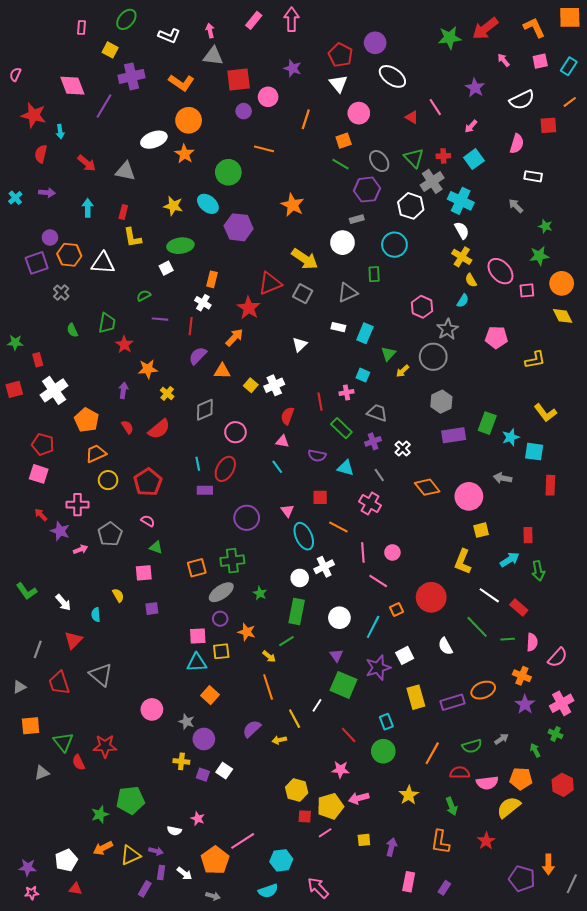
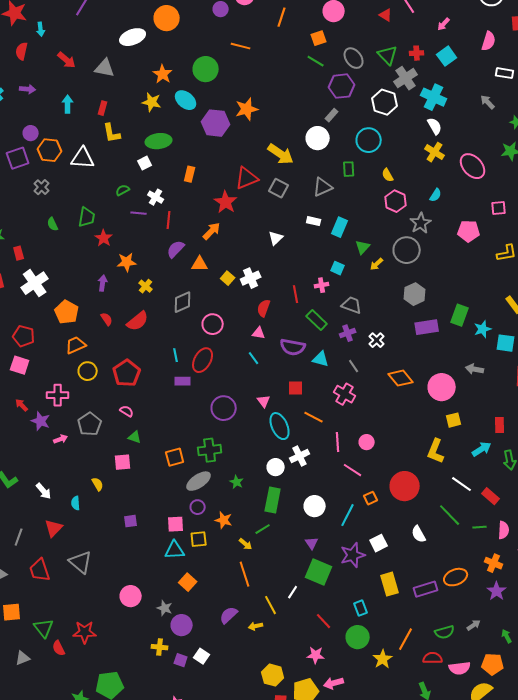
orange star: (184, 154) -> (163, 74), moved
orange star: (293, 205) -> (247, 109), moved, turned 30
gray rectangle: (357, 219) -> (332, 115), turned -32
yellow semicircle: (471, 280) -> (388, 175), moved
pink square: (527, 290) -> (499, 208), moved
white cross: (203, 303) -> (156, 197), moved
purple semicircle: (317, 456) -> (293, 347), size x1.4
purple square: (152, 609) -> (131, 521), moved
yellow star: (409, 795) -> (383, 659), moved

